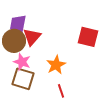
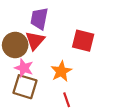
purple trapezoid: (18, 25) -> (39, 19), moved
red square: (88, 37) -> (83, 41), moved

